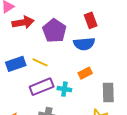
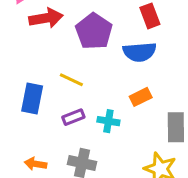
blue rectangle: (16, 64) -> (32, 98), moved, turned -60
purple rectangle: (42, 87) -> (73, 117), size x0.6

